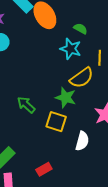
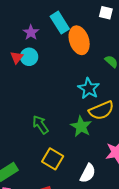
cyan star: (71, 49) -> (89, 88), moved
yellow square: (56, 122) -> (53, 159), moved

